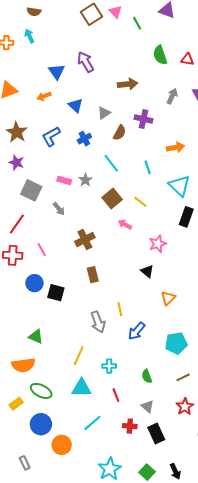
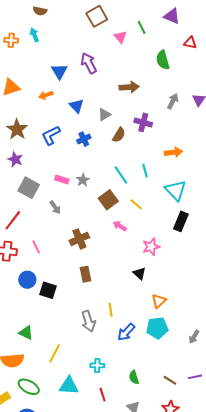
pink triangle: (116, 12) -> (120, 37), moved
red triangle: (187, 59) -> (190, 43), moved
cyan line: (111, 163) -> (121, 175), moved
cyan pentagon: (176, 343) -> (157, 328), moved
yellow line: (79, 356) -> (55, 353), moved
brown line: (183, 377) -> (170, 380), turned 56

